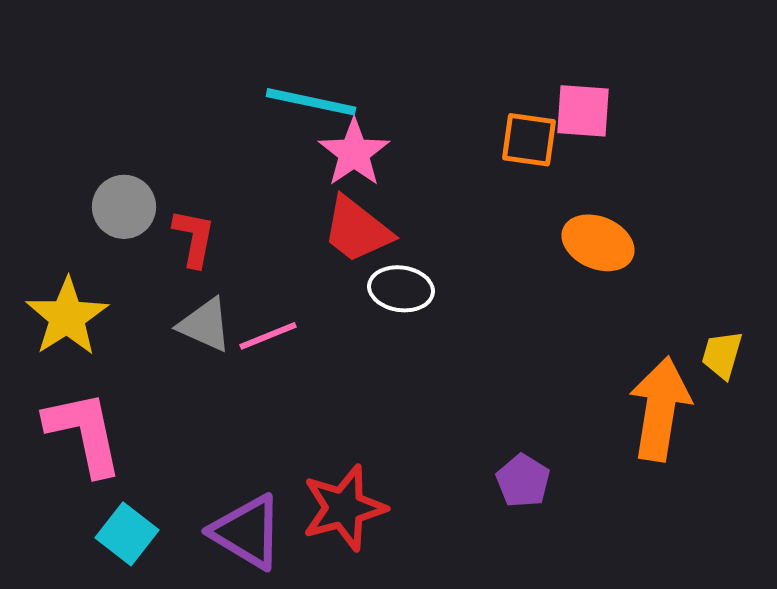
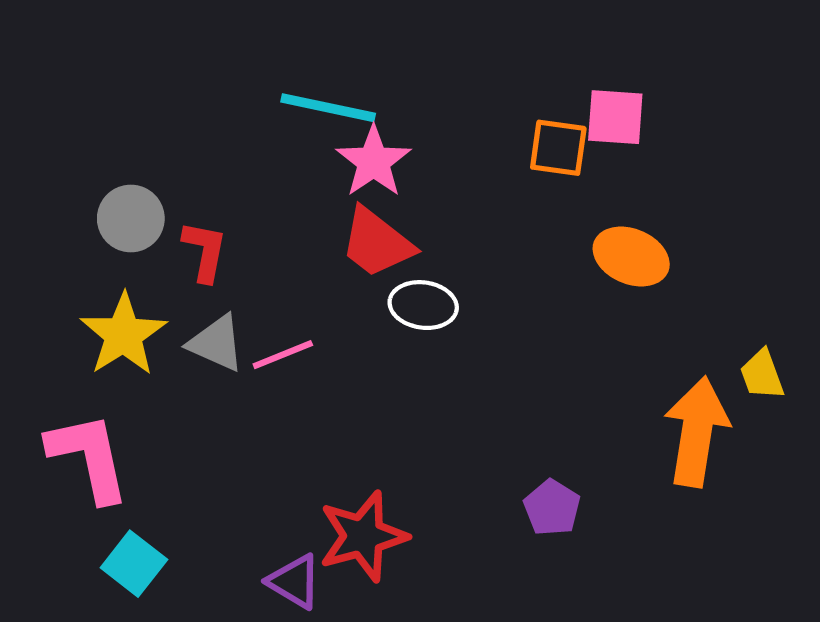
yellow star: (67, 317) -> (123, 335), moved
yellow trapezoid: (722, 355) -> (762, 375), turned -36
purple triangle: (247, 532) -> (294, 582), moved, size x0.7

